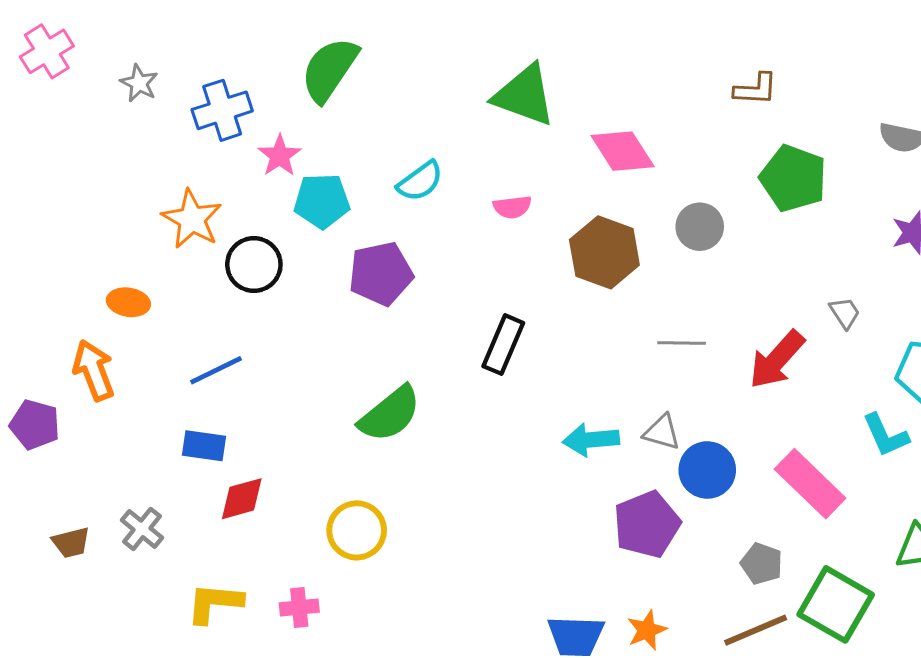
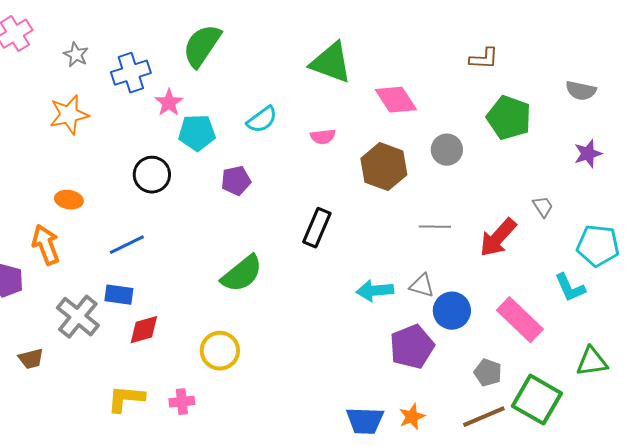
orange star: (192, 219) -> (69, 115), moved, turned 30
purple pentagon: (381, 274) -> (236, 181), size x0.7
gray cross: (142, 529) -> (78, 317), moved, size x1.5

